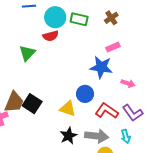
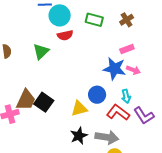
cyan circle: (55, 17) -> (60, 15), moved
pink arrow: (128, 83) -> (133, 70), moved
yellow triangle: (68, 109) -> (79, 109), turned -36
cyan arrow: (126, 136) -> (126, 96), moved

